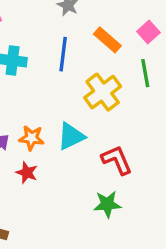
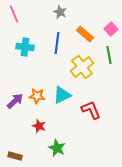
red star: (27, 173) -> (39, 126), moved
green star: (107, 204) -> (57, 148), moved, turned 30

